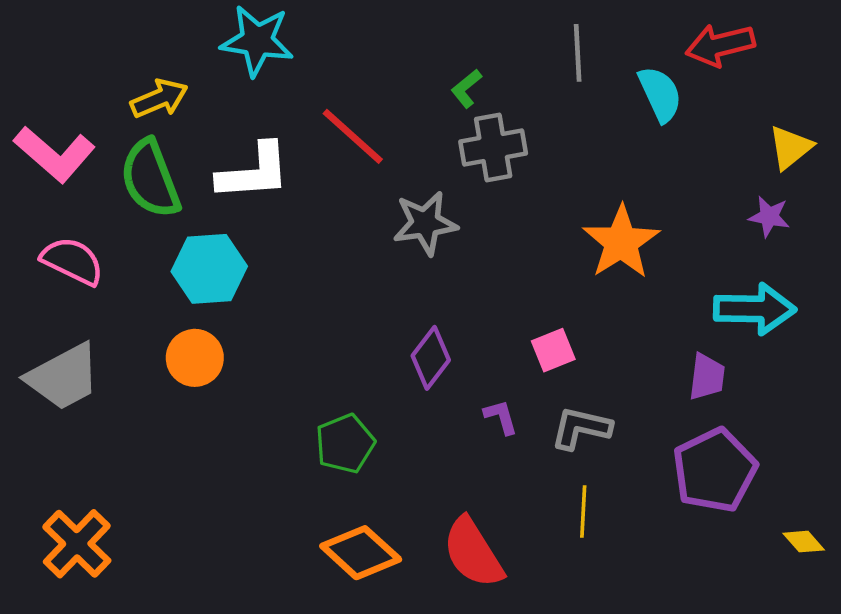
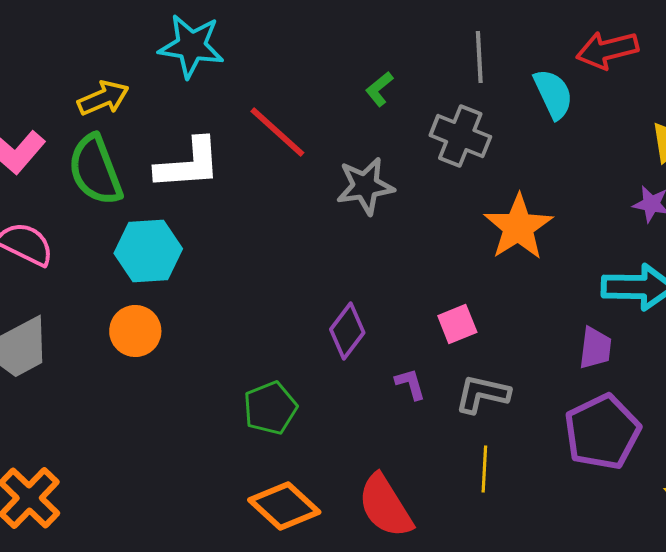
gray cross: (493, 147) -> (460, 136), moved, turned 32
gray star: (425, 223) -> (365, 186), moved

